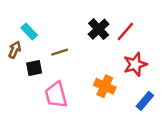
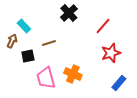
black cross: (99, 29) -> (69, 13), moved
orange cross: (105, 86) -> (73, 74), moved

